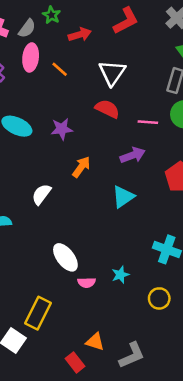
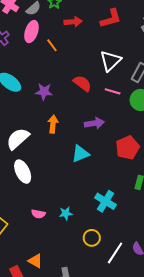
white triangle: (112, 73) -> (110, 61), moved
pink line: (148, 122) -> (113, 91), moved
orange arrow: (81, 167) -> (53, 124), turned -42
white semicircle: (41, 194) -> (18, 139), size x1.4
white ellipse: (65, 257) -> (23, 172), moved

